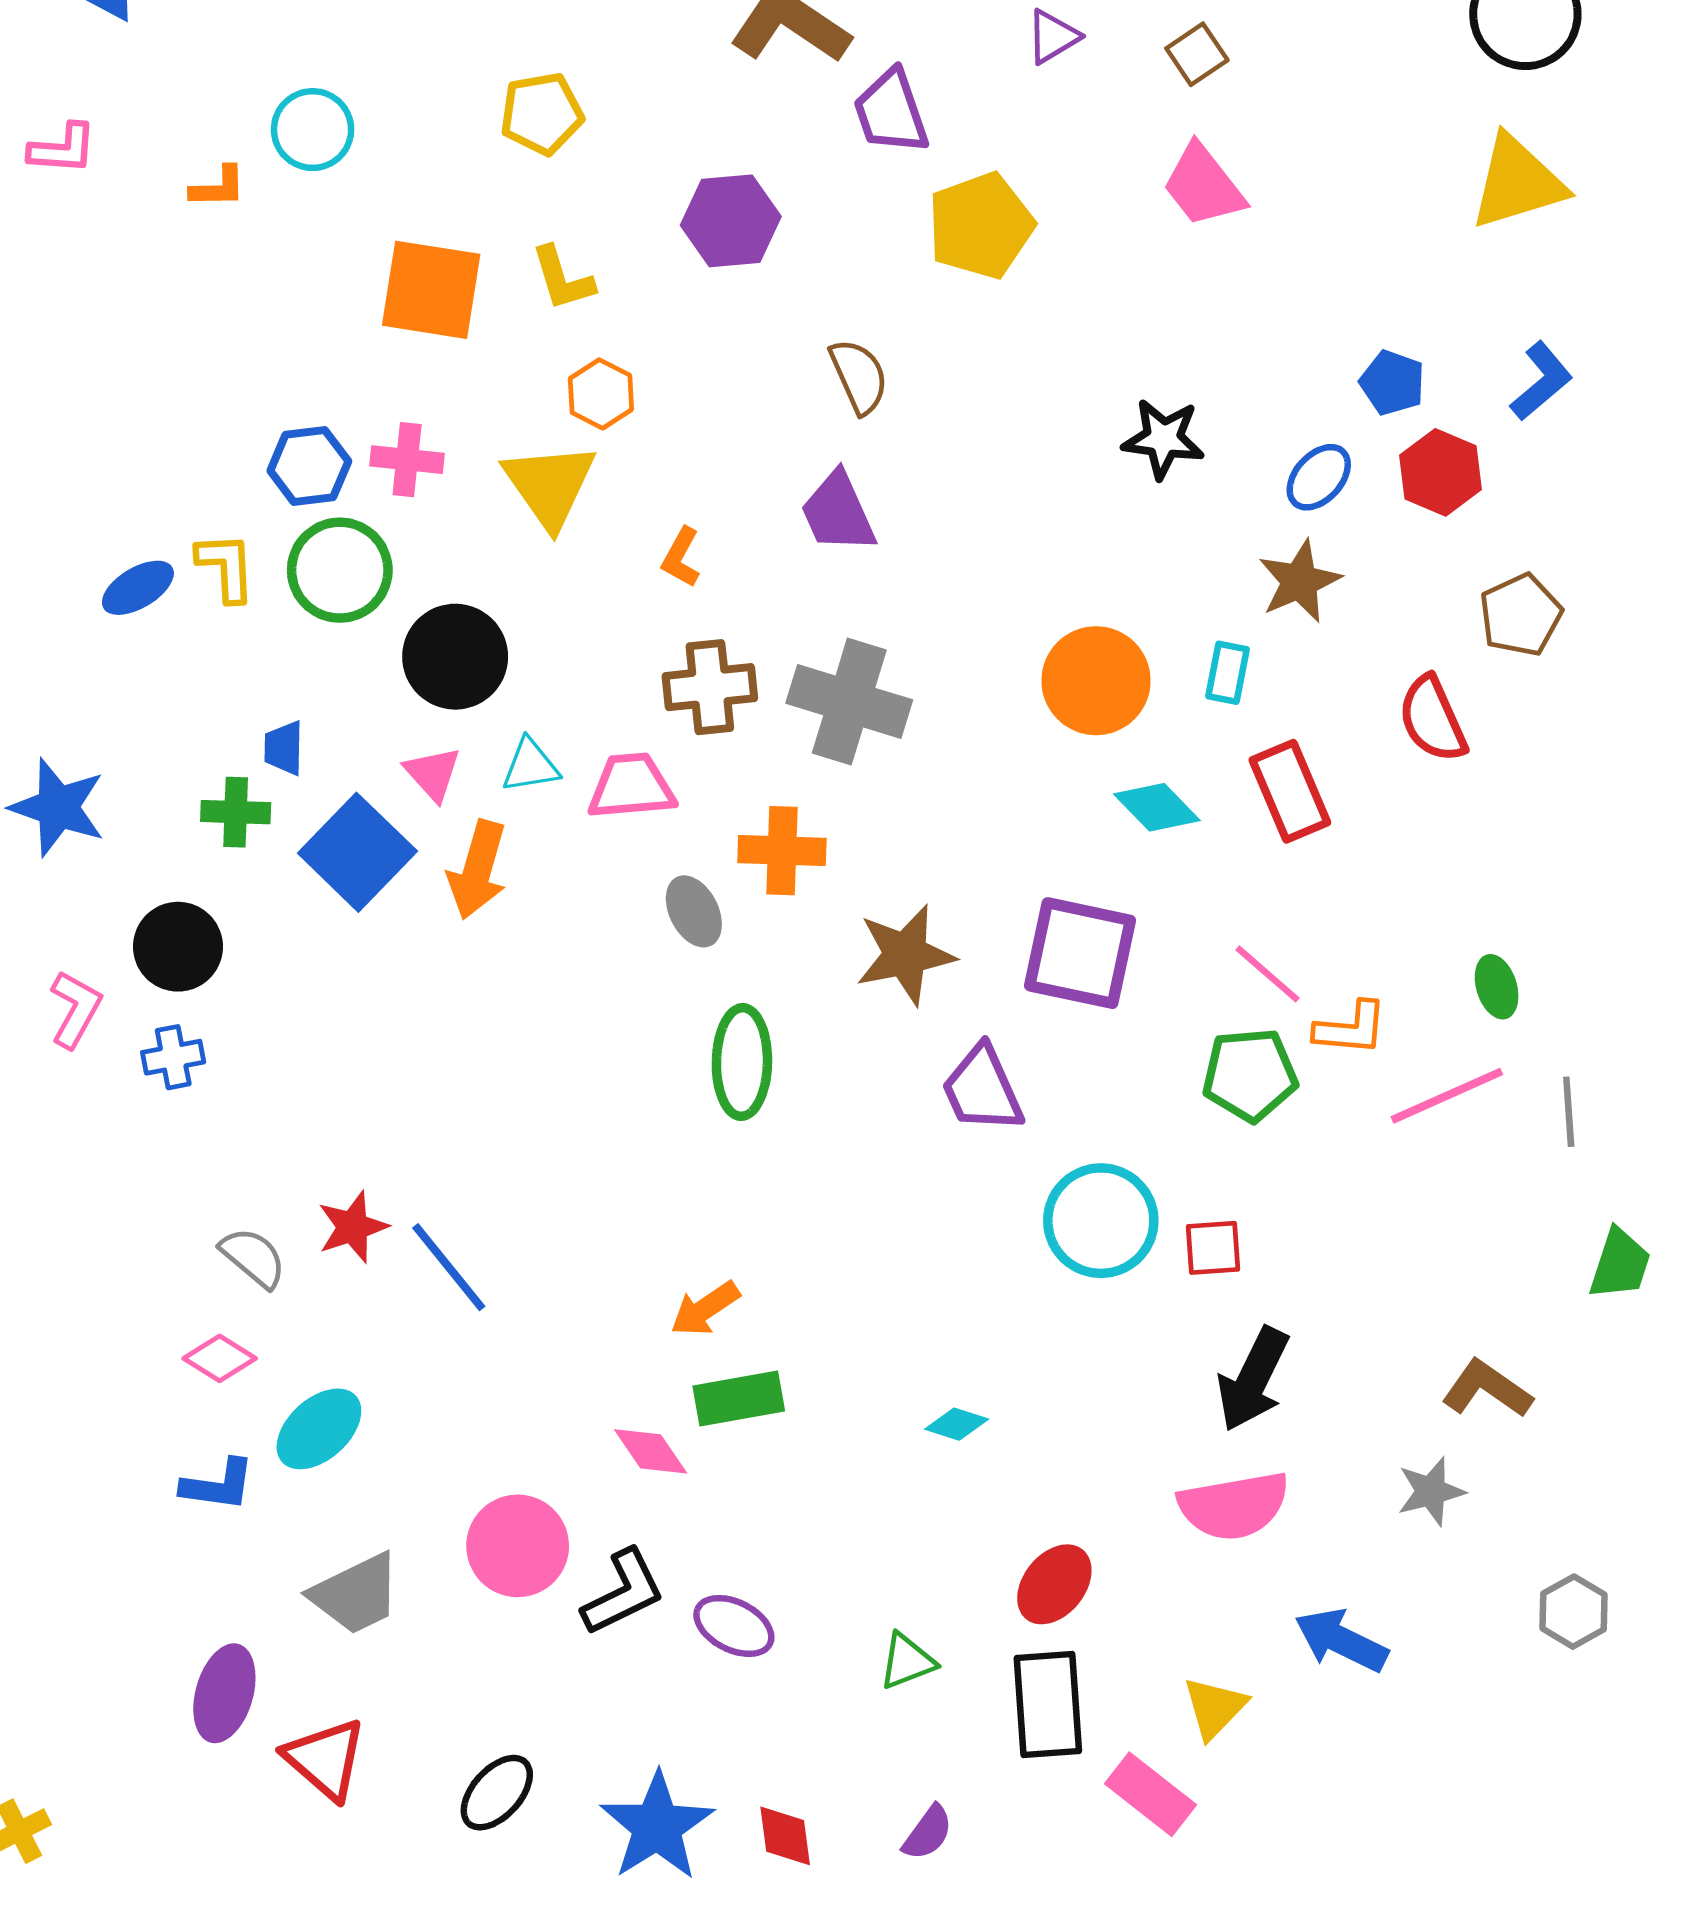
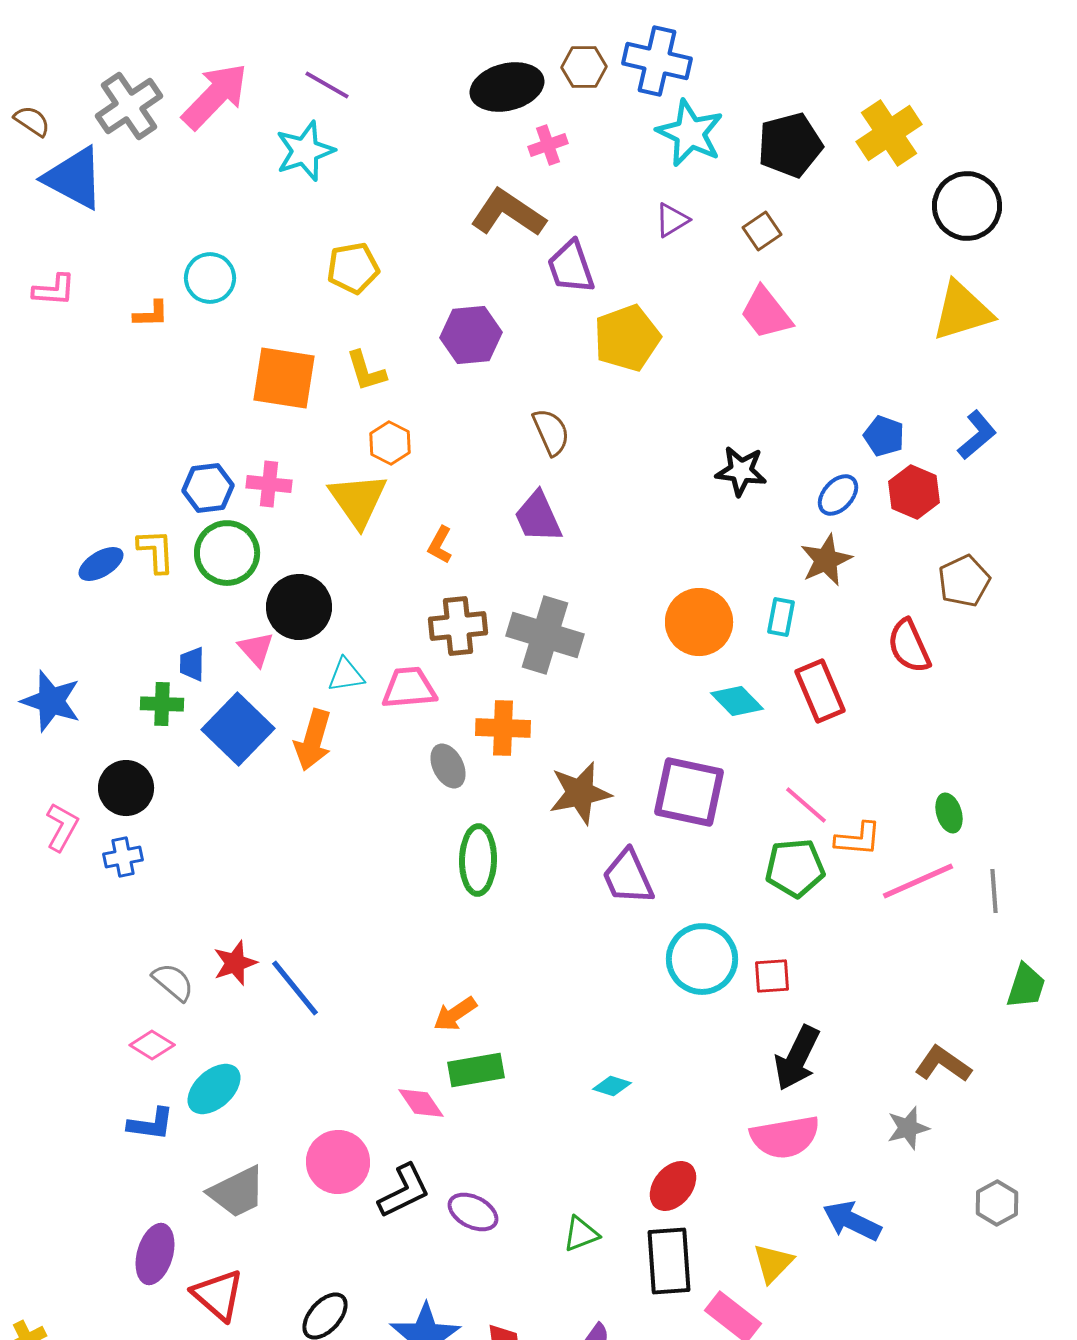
pink triangle: (433, 774) -> (256, 649), moved

